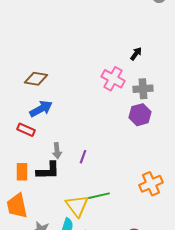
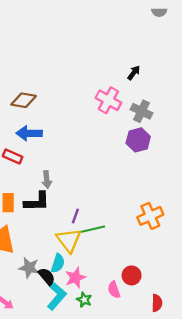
gray cross: (143, 89) -> (141, 111), turned 30
blue arrow: (41, 109) -> (29, 133), turned -150
purple line: (83, 157) -> (75, 216), moved

